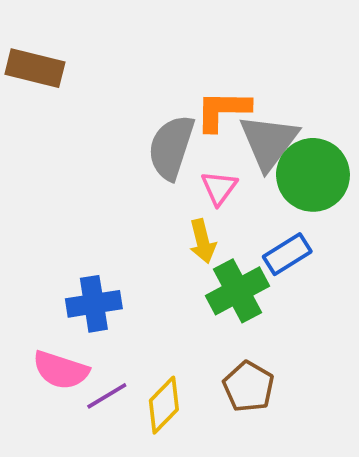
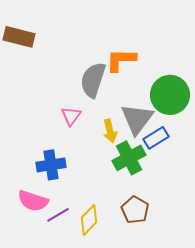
gray triangle: (269, 142) -> (137, 119), moved
pink triangle: (219, 188) -> (71, 116), moved

